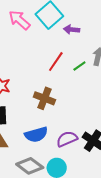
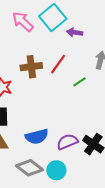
green line: (79, 66) -> (79, 82), moved
brown cross: (44, 98) -> (31, 67), moved, turned -30

